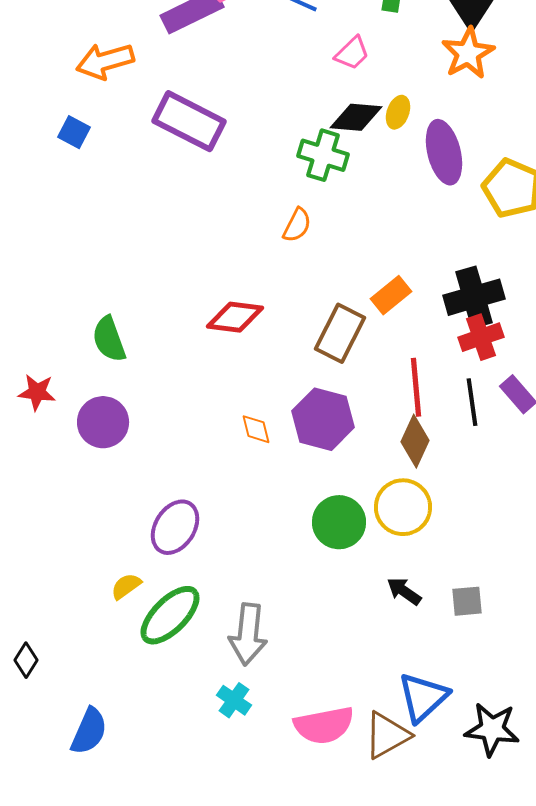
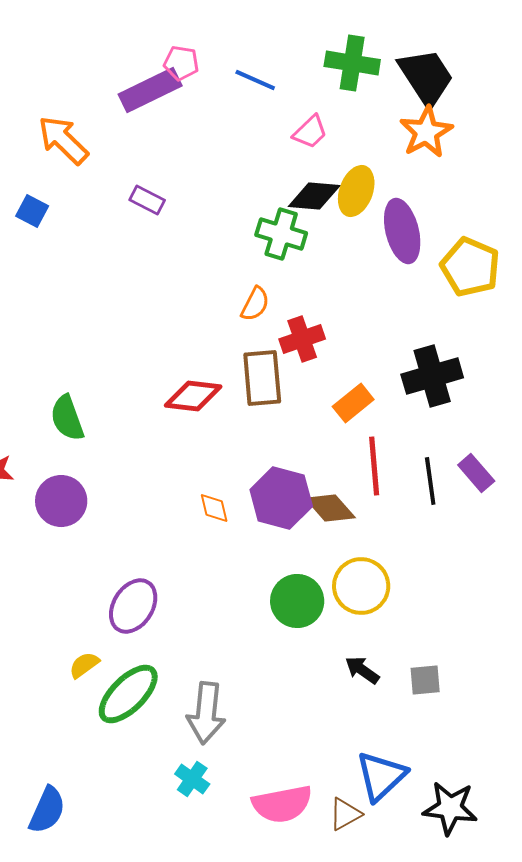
orange arrow: (105, 61) -> (63, 140), turned 60
yellow ellipse: (398, 112) -> (356, 191), size x1.5
purple rectangle: (189, 121) -> (147, 200), size x0.5
orange rectangle: (391, 295) -> (353, 403), moved
brown rectangle: (340, 333) -> (262, 378), moved, turned -32
red cross: (481, 337) -> (302, 339), moved
brown diamond: (415, 441) -> (330, 508), moved, turned -66
brown triangle: (387, 735) -> (345, 814), size x0.7

